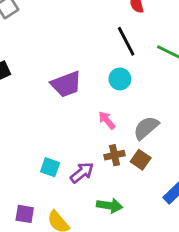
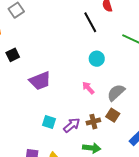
black line: (126, 41) -> (90, 22), moved
purple trapezoid: (66, 84) -> (40, 81), moved
brown cross: (115, 155) -> (93, 122), moved

